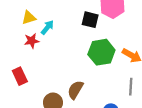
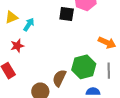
red star: (32, 41) -> (17, 46), moved
green hexagon: (101, 52) -> (84, 67), moved

